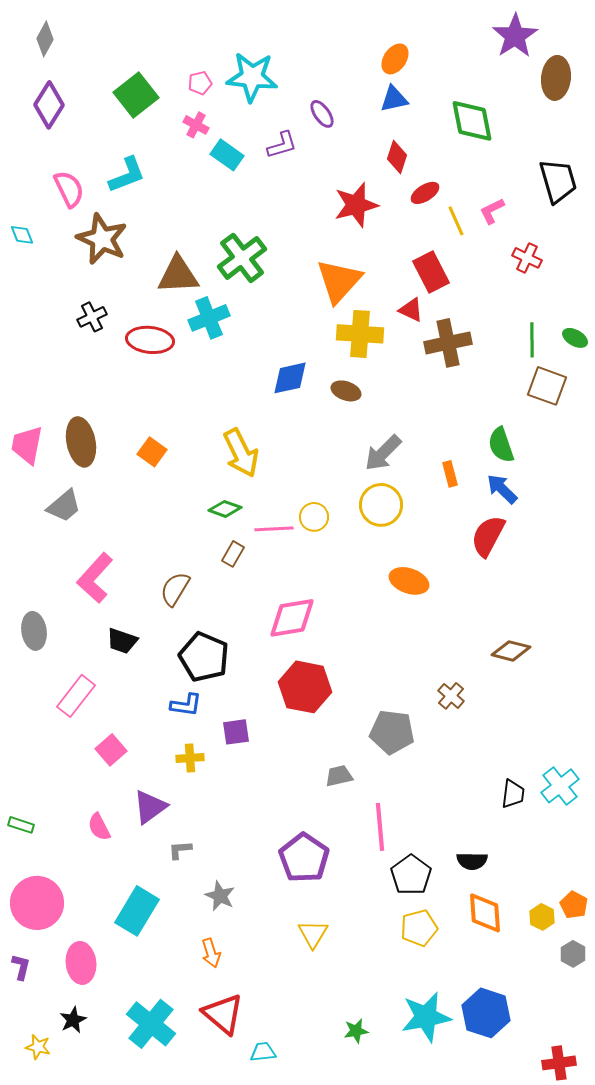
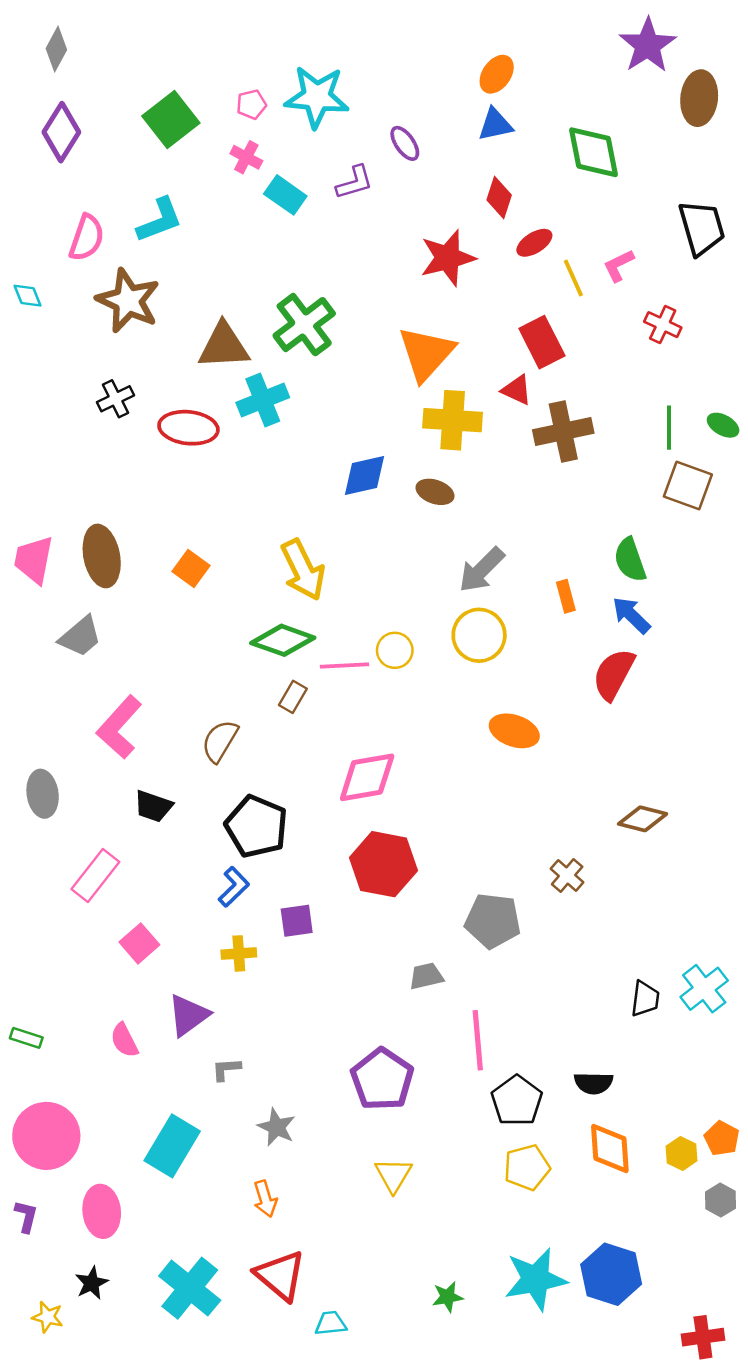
pink semicircle: (69, 189) -> (87, 238), turned 45
green diamond: (225, 509) -> (283, 640), size x1.5
blue L-shape: (186, 705) -> (234, 887), turned -52

